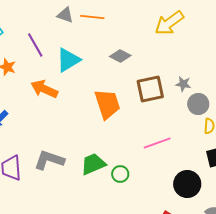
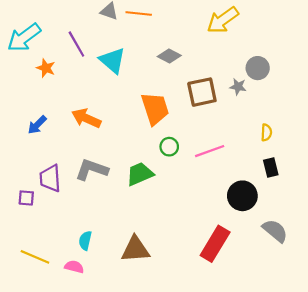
cyan triangle: (68, 60) -> (112, 60), turned -48
orange arrow: (44, 89) -> (86, 118), moved
gray circle: (198, 104) -> (258, 68), moved
green circle: (120, 174) -> (169, 147), moved

